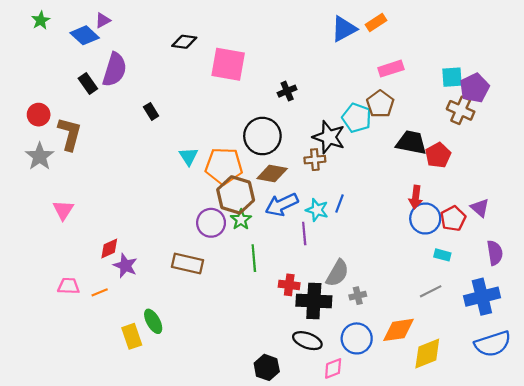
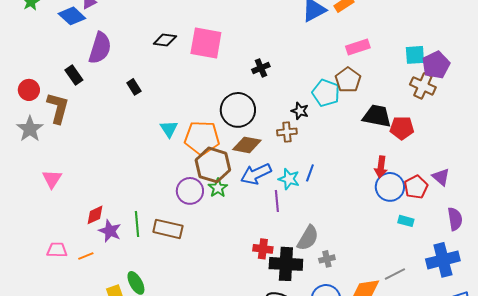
black diamond: (184, 42) -> (165, 40), moved
black rectangle: (88, 84) -> (74, 75), moved
black star: (329, 137) -> (300, 111), size x0.6
red pentagon: (438, 155) -> (402, 128), turned 30
green line: (254, 258) -> (137, 224), moved
gray line: (431, 291) -> (395, 274), moved

